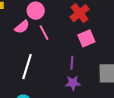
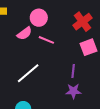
pink line: (44, 33) -> (46, 40), turned -42
white line: (27, 67) -> (28, 73), turned 30

